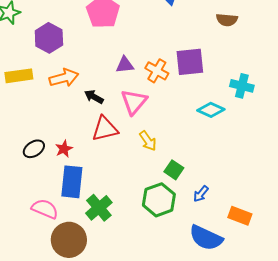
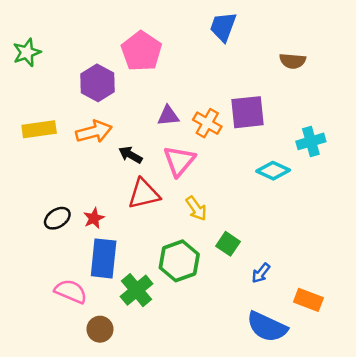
purple hexagon: (49, 38) -> (98, 83), moved
cyan cross: (242, 86) -> (311, 141), turned -30
green hexagon: (159, 200) -> (179, 261), moved
brown circle: (69, 240) -> (100, 329), size x0.6

